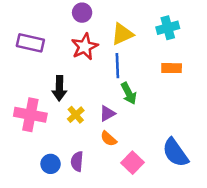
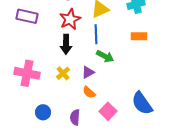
black arrow: (59, 88) -> (66, 44), moved
green arrow: (129, 93) -> (105, 56), turned -36
purple semicircle: (77, 161) -> (75, 117), moved

